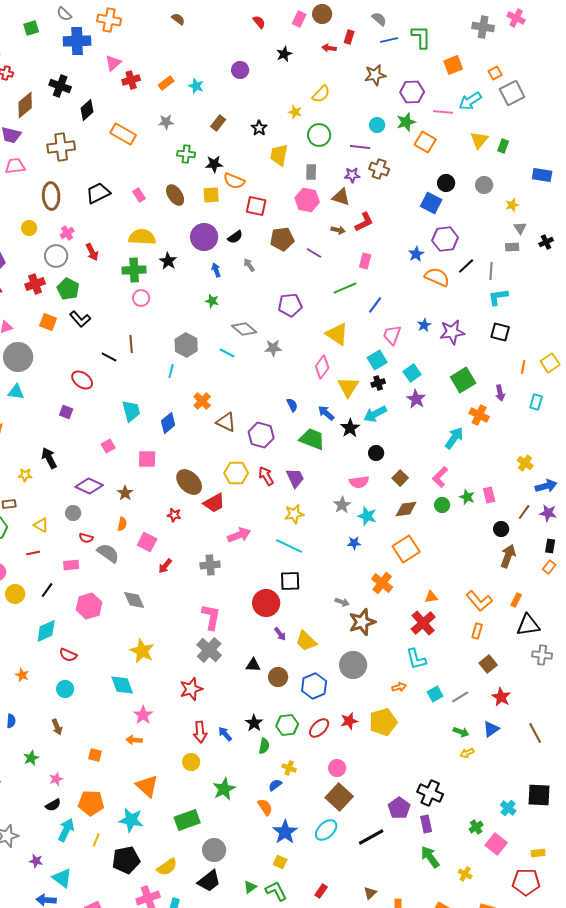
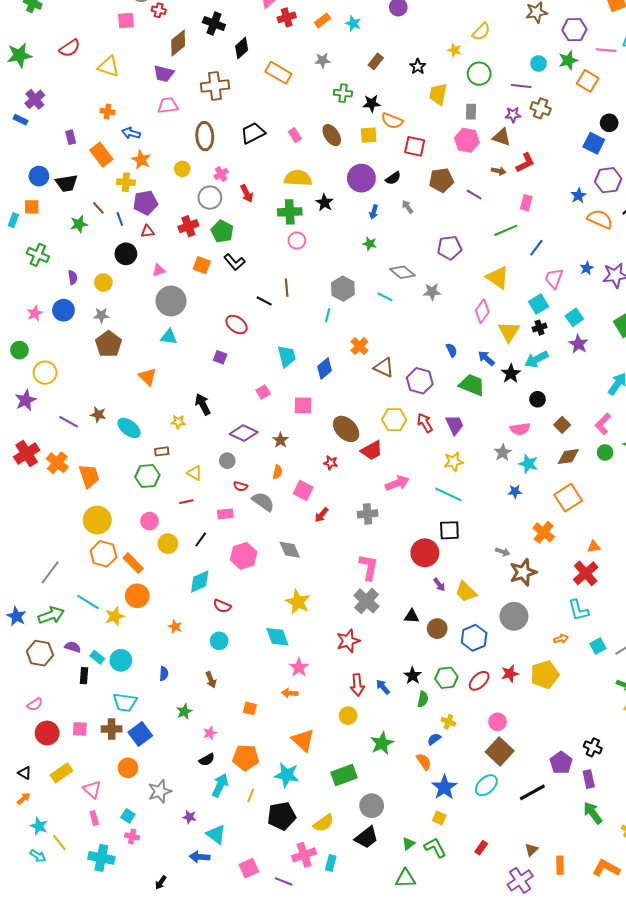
blue arrow: (216, 270) -> (374, 212), turned -144
black cross: (430, 793) -> (593, 747), size x0.7

